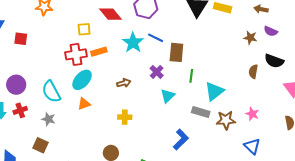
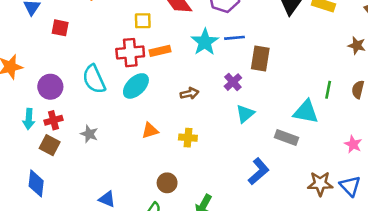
blue line: (156, 38) -> (234, 38), turned -35
green line: (191, 76) -> (328, 90), moved
cyan triangle: (214, 91) -> (306, 112), turned 45
cyan semicircle: (51, 92) -> (94, 79), moved
orange triangle: (84, 104) -> (150, 131), moved
brown star: (226, 120) -> (320, 184), moved
brown square: (41, 145) -> (50, 145), moved

